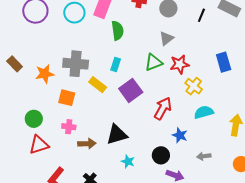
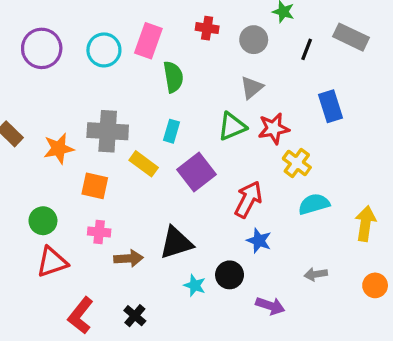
blue rectangle: (224, 62) -> (330, 106), moved
blue star: (180, 135) -> (259, 241), moved
black circle: (161, 155) -> (230, 275), moved

